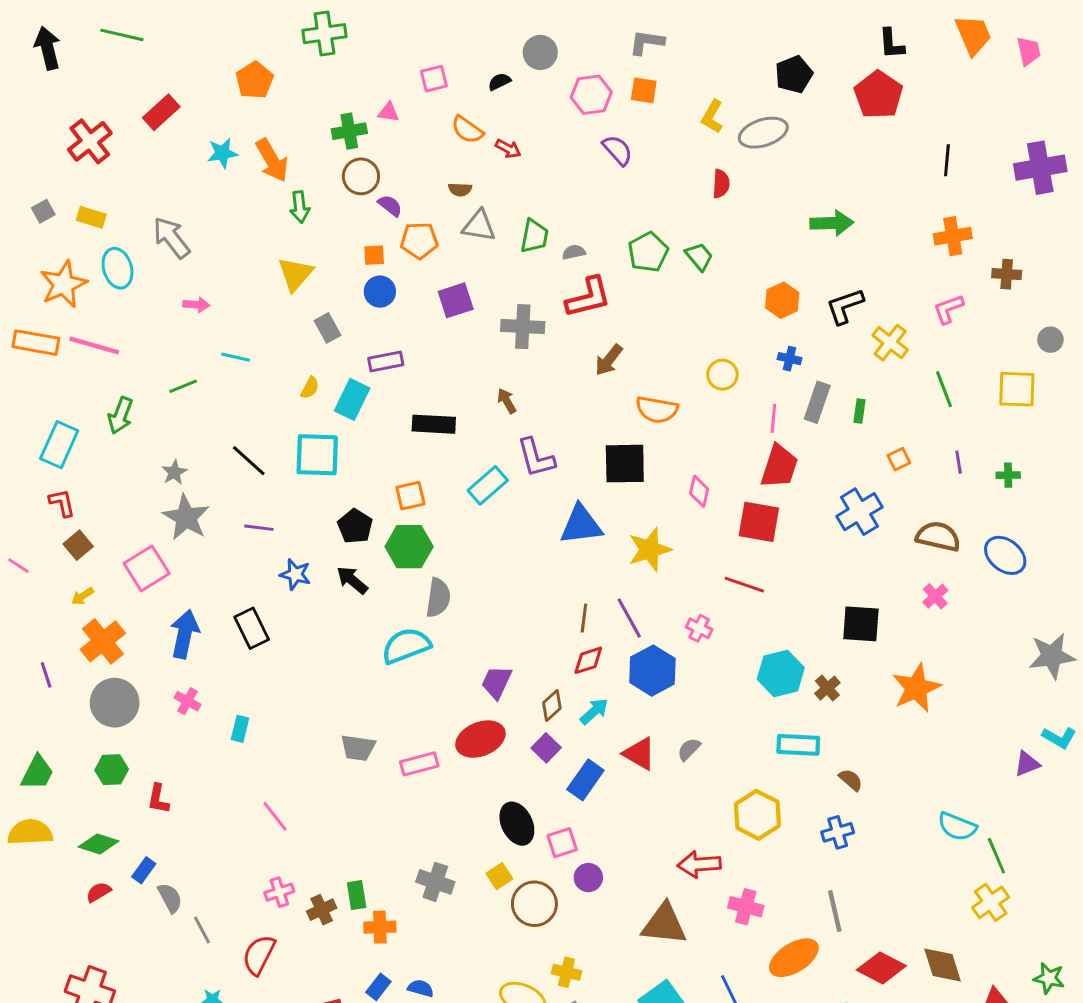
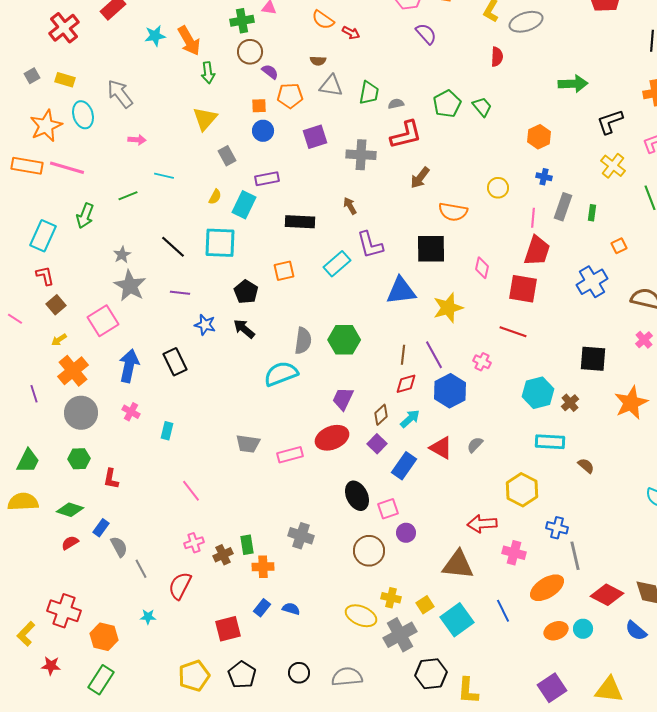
black L-shape: (845, 306) -> (610, 122), moved
green hexagon: (409, 547) -> (344, 340), moved
blue cross: (838, 832) -> (557, 528), moved, turned 30
yellow square: (499, 876) -> (425, 605), moved

